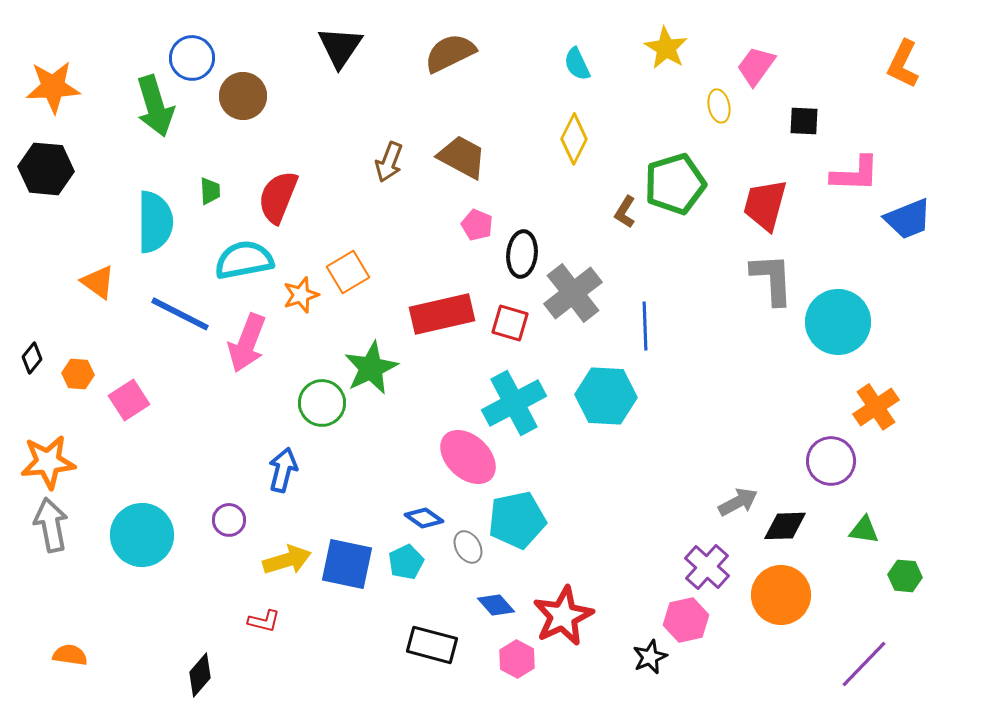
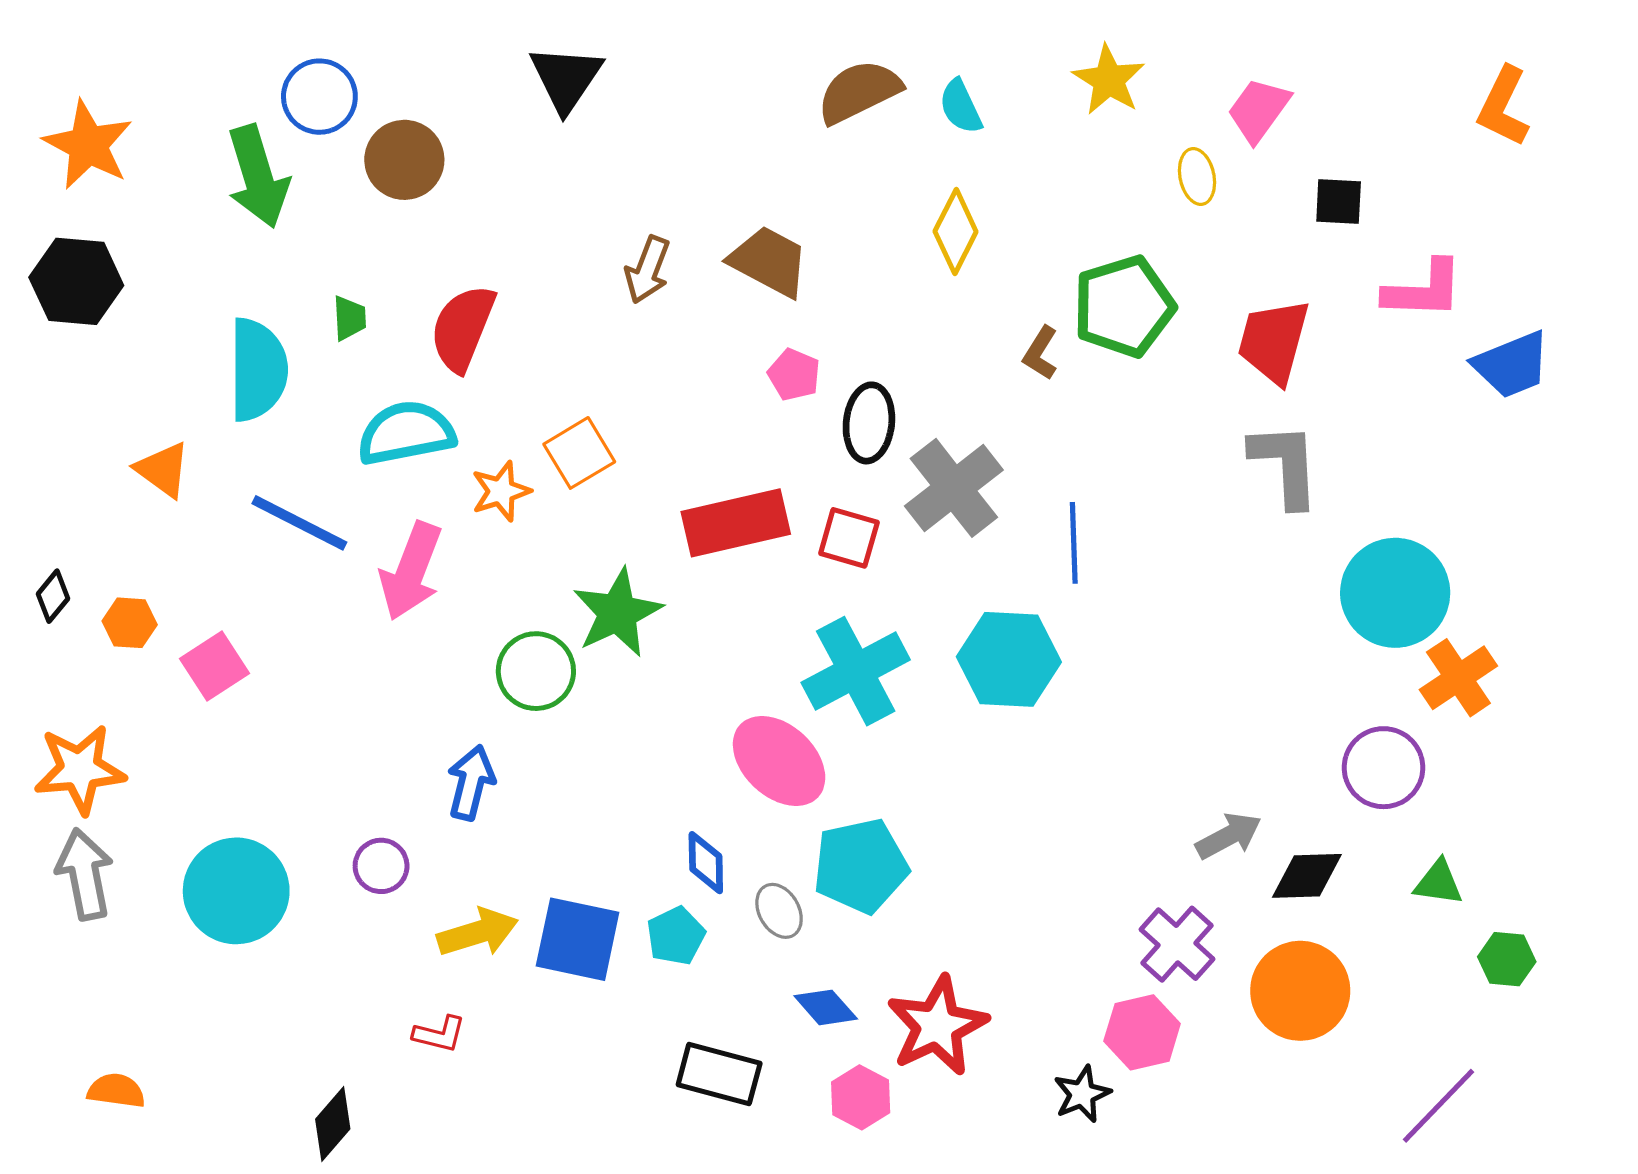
brown semicircle: (450, 53) -> (859, 92), moved
orange star: (53, 87) -> (88, 145), turned 30
cyan circle: (838, 322) -> (1395, 593), moved
blue diamond: (424, 518) -> (706, 863), turned 54

